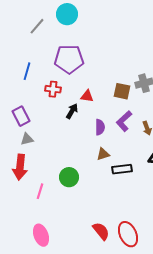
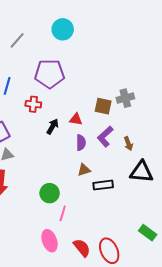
cyan circle: (67, 14) -> (63, 29), moved
red triangle: (87, 96) -> (76, 119), moved
pink line: (40, 191) -> (63, 213), moved
pink ellipse: (41, 235) -> (50, 241), moved

